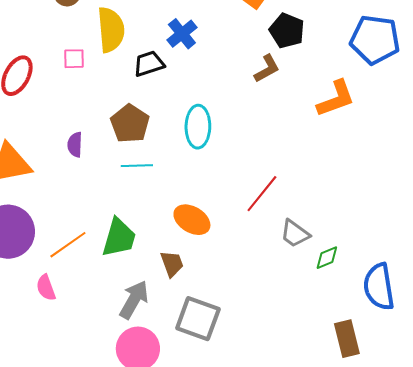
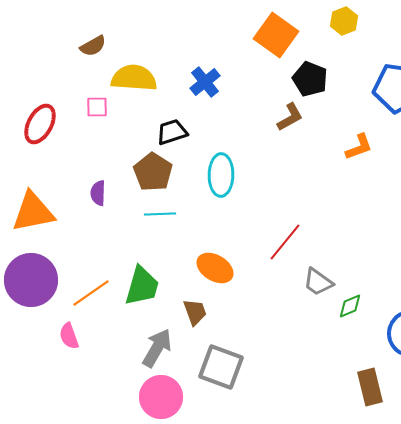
yellow semicircle: (111, 30) -> (134, 78), turned -81
black trapezoid: (149, 64) -> (172, 132), moved
orange L-shape: (336, 99) -> (359, 147), size x0.7

